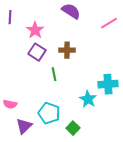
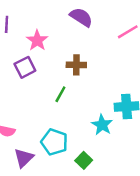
purple square: (37, 52) -> (25, 67), moved, turned 30
green line: (54, 74) -> (60, 94), turned 40

